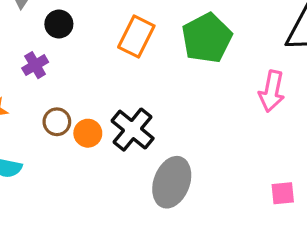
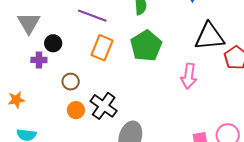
purple cross: (35, 65) -> (39, 60), moved, turned 35
brown circle: (57, 122) -> (71, 82), moved

